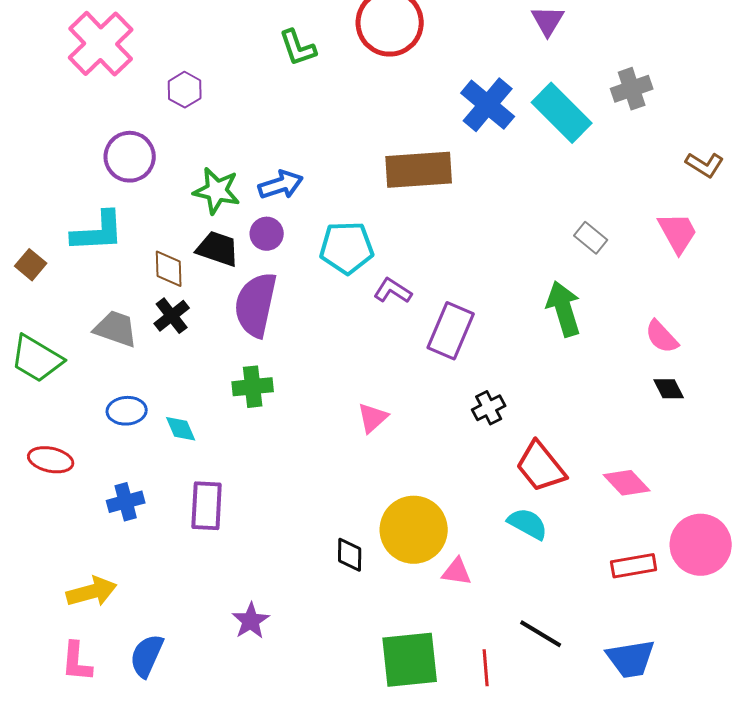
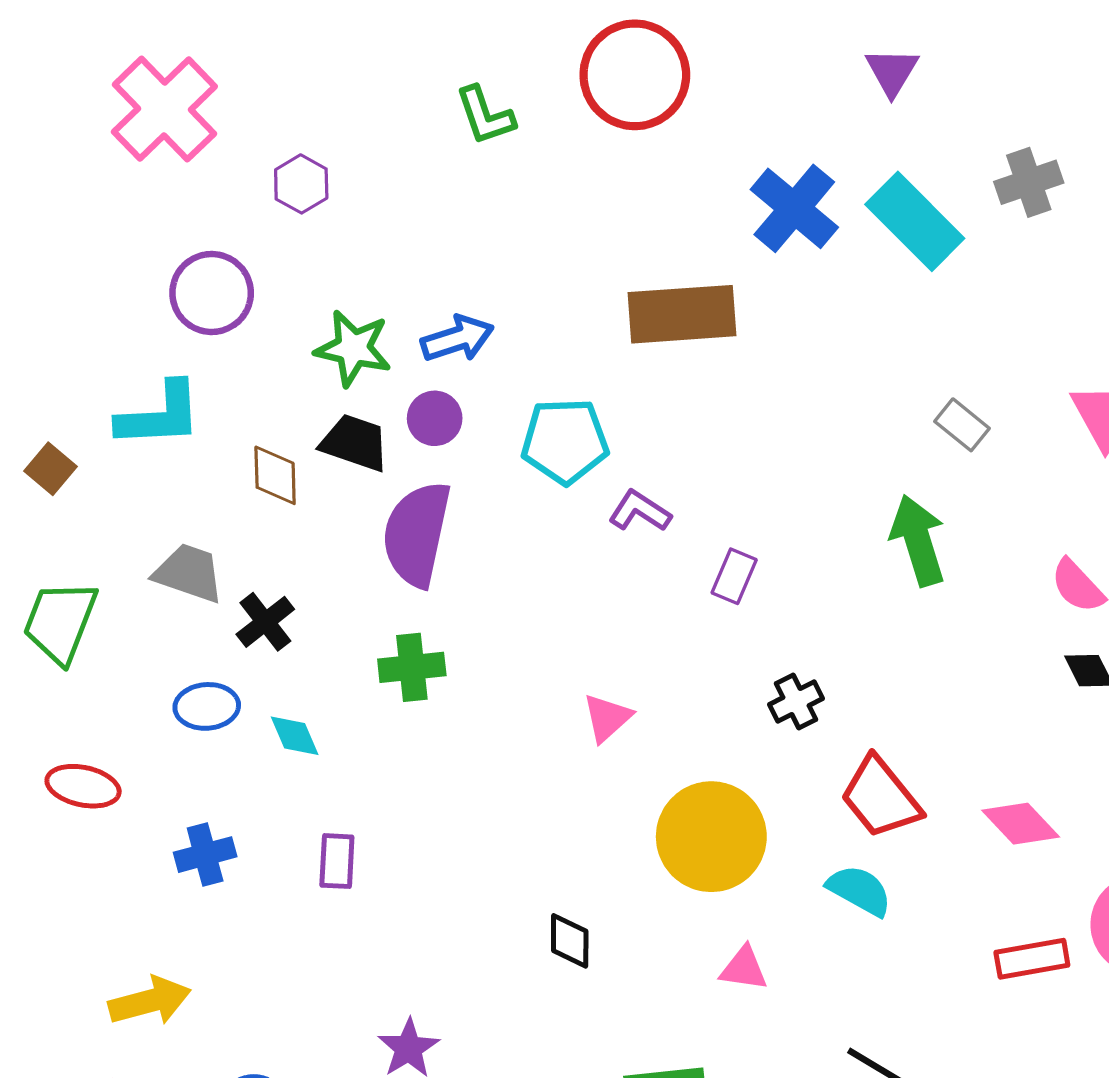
black cross: (172, 316) -> (265, 622), moved
purple rectangle: (451, 331) -> (734, 576), size x0.6
green trapezoid: (37, 359) -> (60, 622), turned 80
purple rectangle: (207, 506) -> (337, 861), size x0.7
yellow circle: (414, 530) -> (711, 837), moved

